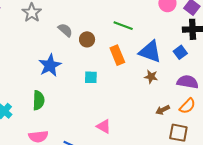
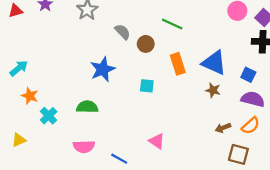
green line: (123, 26) -> (172, 24), moved
blue square: (180, 52) -> (248, 75), moved, turned -32
green semicircle: (39, 100) -> (87, 107), turned -96

